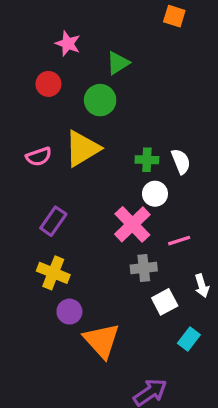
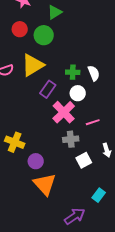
red circle: (48, 84) -> (20, 29), moved
purple rectangle: (53, 221) -> (48, 89), moved
purple circle: (69, 312) -> (36, 161), moved
cyan rectangle: (189, 339) -> (99, 195), moved

